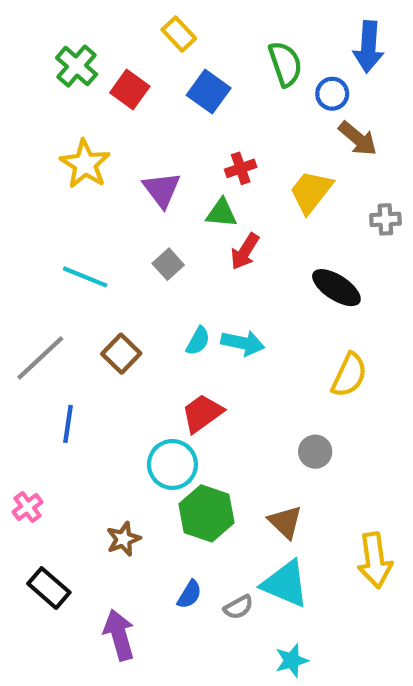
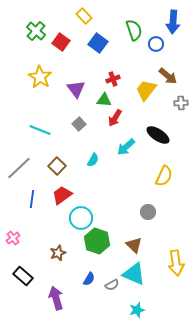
brown arrow: (358, 138) -> (168, 76), moved
cyan arrow: (243, 343) -> (126, 147), moved, turned 126
red trapezoid: (202, 413) -> (62, 195), moved

